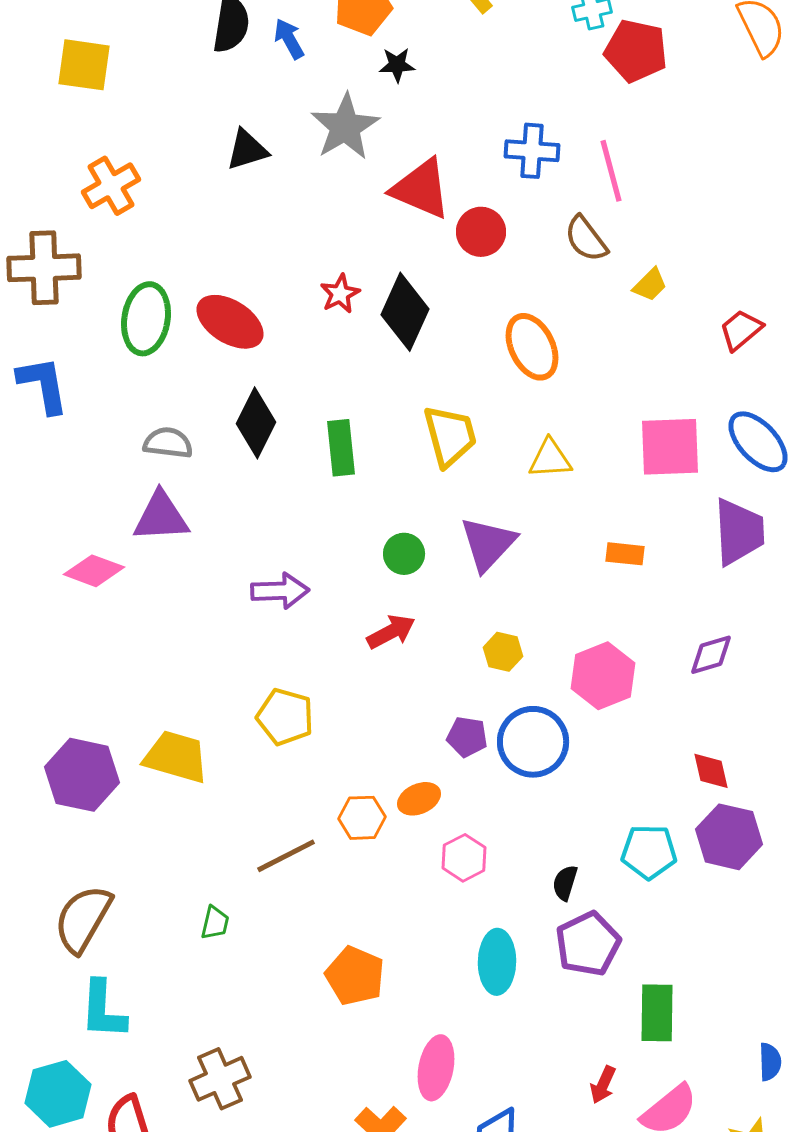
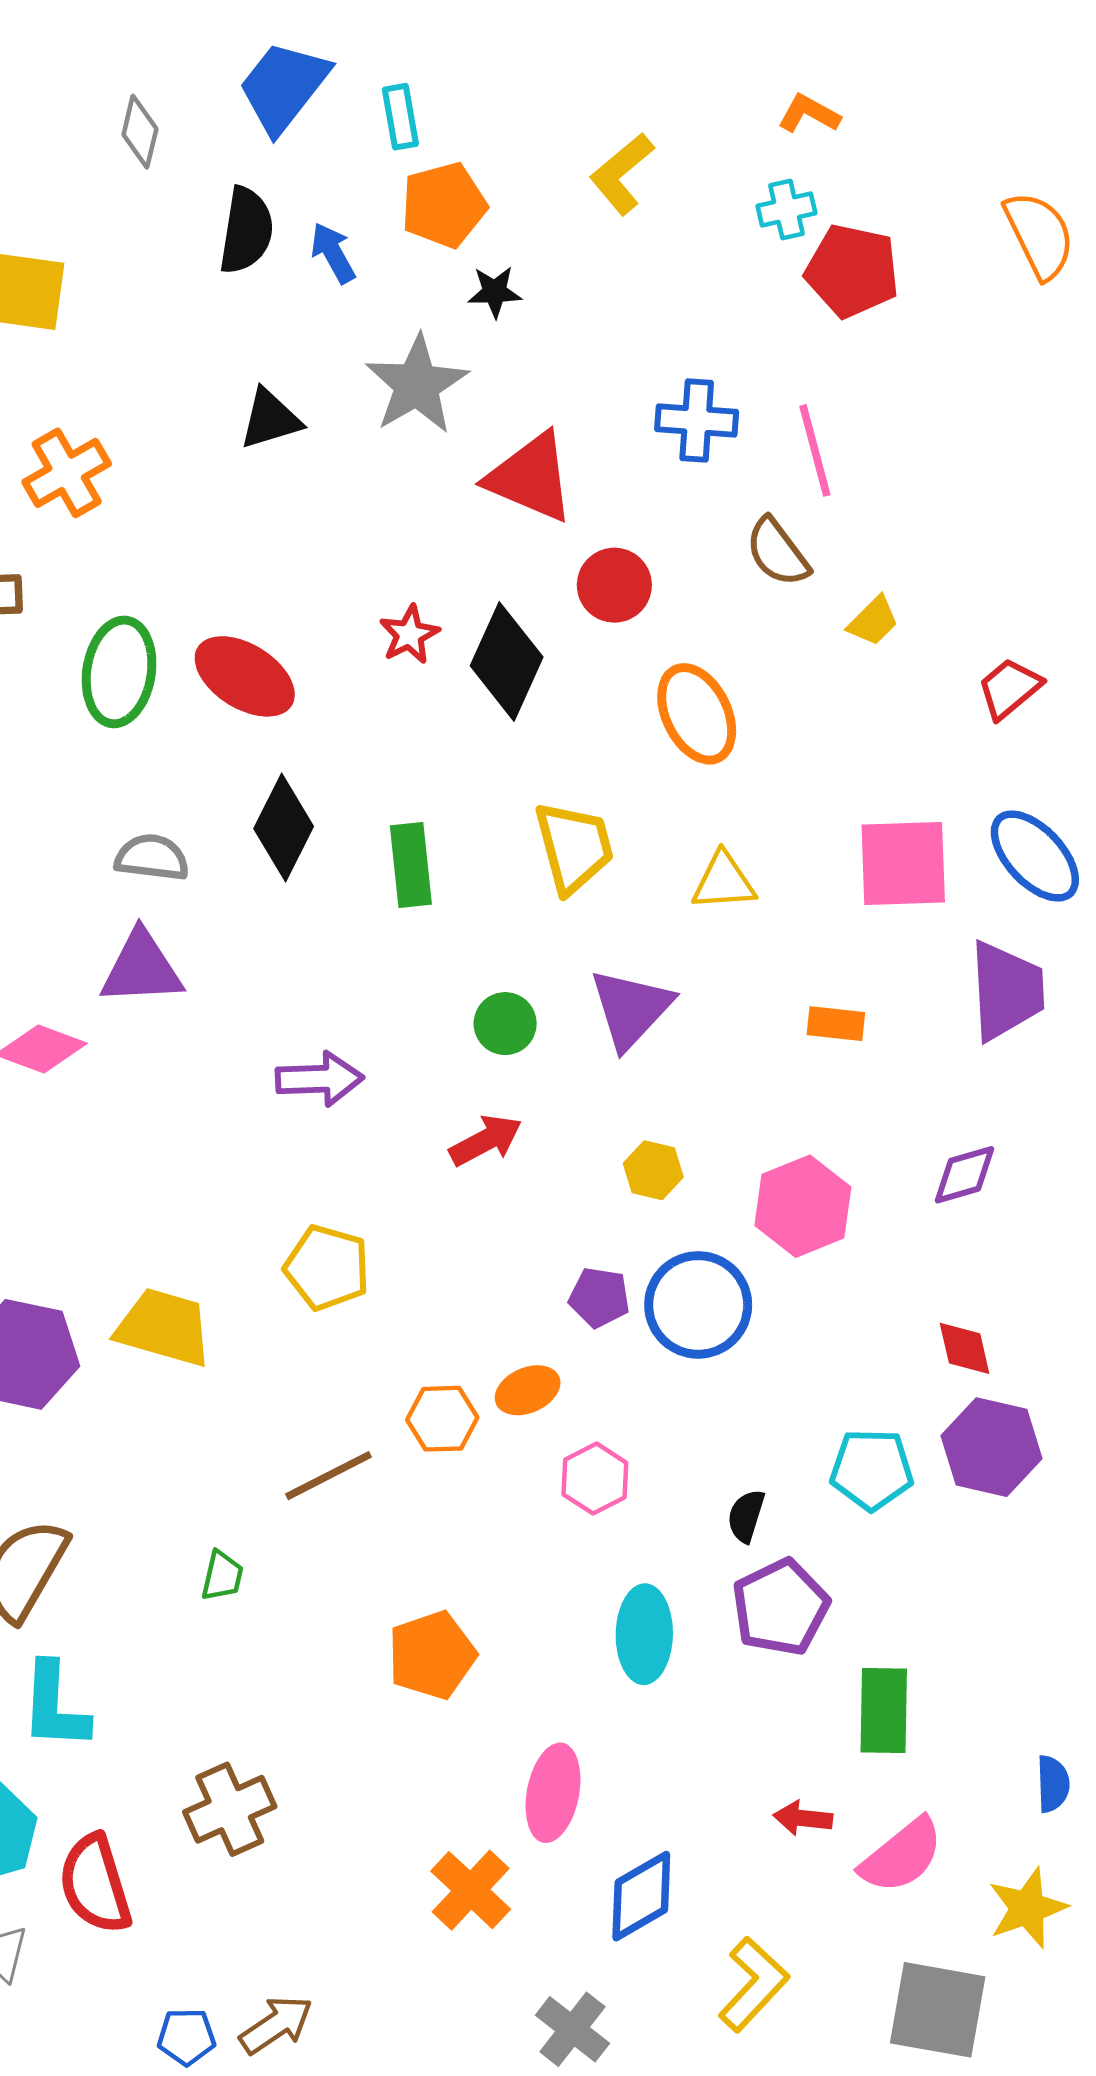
red circle: (481, 232) -> (614, 585), moved
orange pentagon: (355, 976) -> (432, 1655), turned 30
red arrow: (603, 1085) -> (803, 1818), turned 72

